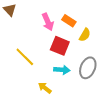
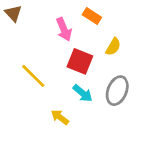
orange rectangle: (69, 21) -> (92, 16), moved
cyan arrow: (62, 70) -> (83, 93), turned 35

